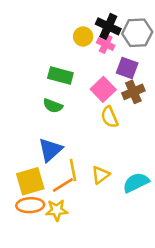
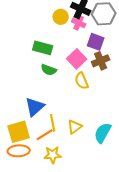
green semicircle: (53, 106) -> (49, 70), moved
cyan semicircle: (136, 182) -> (103, 133), turned -35
yellow star: (57, 210) -> (53, 155), moved

